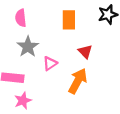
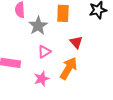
gray star: (28, 47) -> (38, 26), moved
pink star: (23, 101) -> (42, 79), moved

